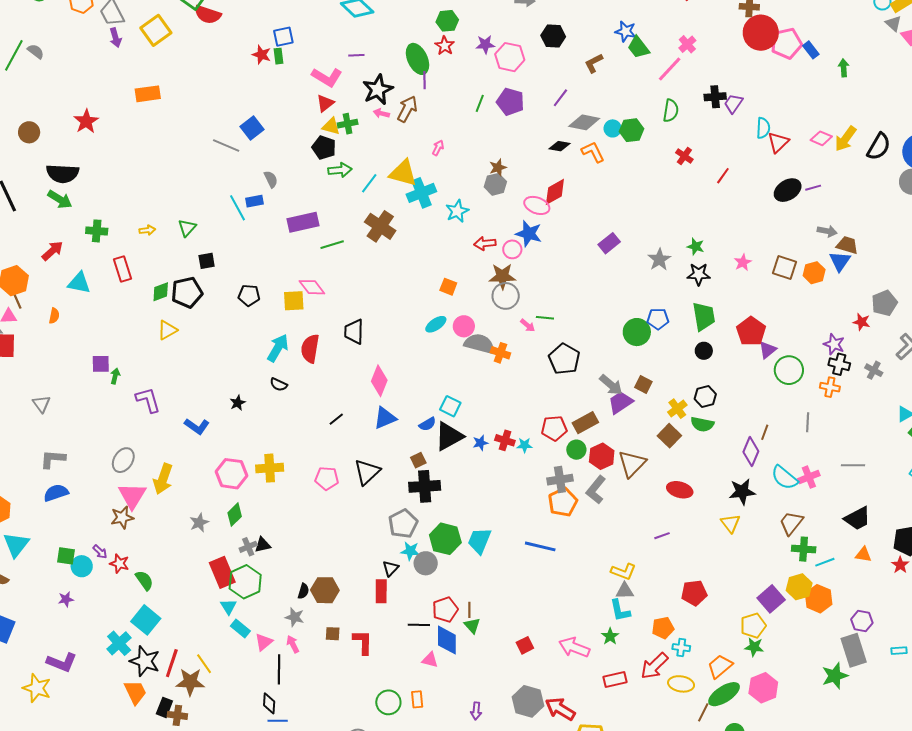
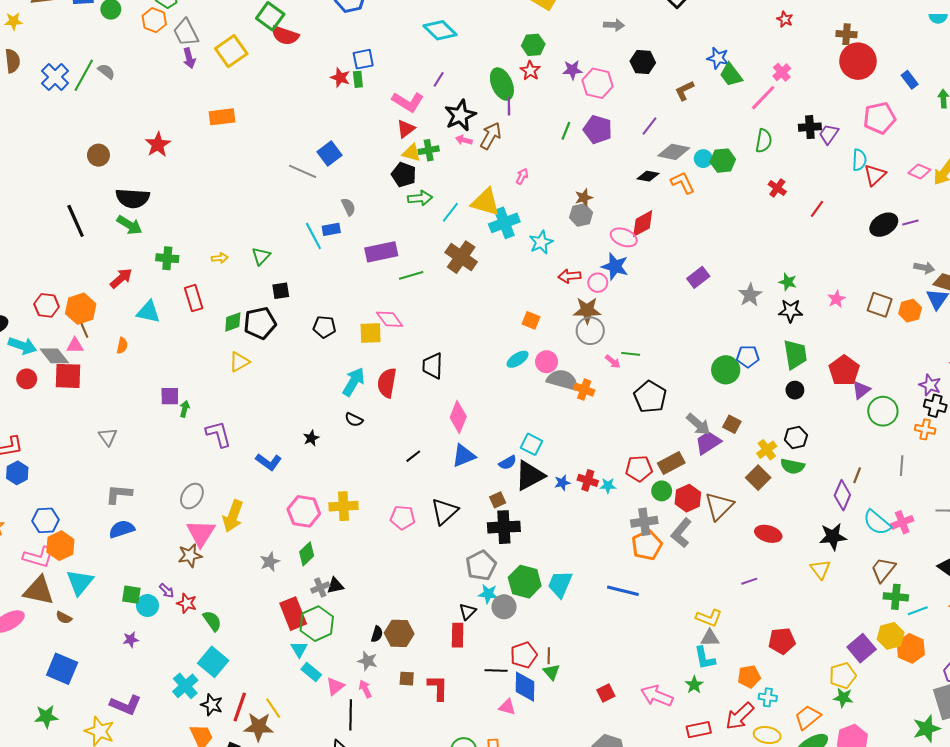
pink pentagon: (786, 43) -> (879, 118), moved
purple line: (356, 55) -> (439, 79), turned -56
black star: (145, 661) -> (212, 705), size x0.7

